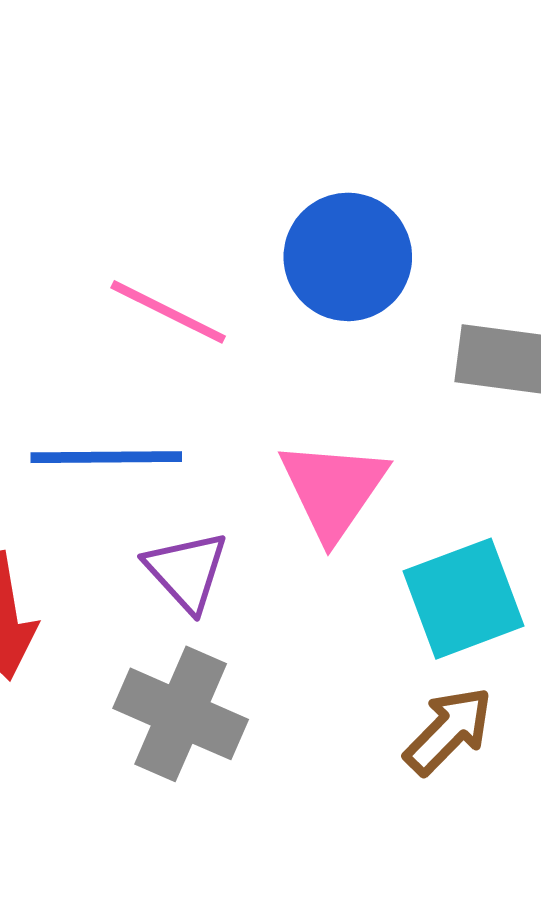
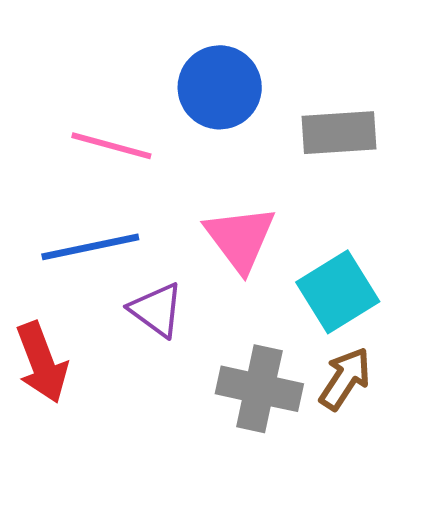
gray cross: (181, 714) -> (259, 389), moved

